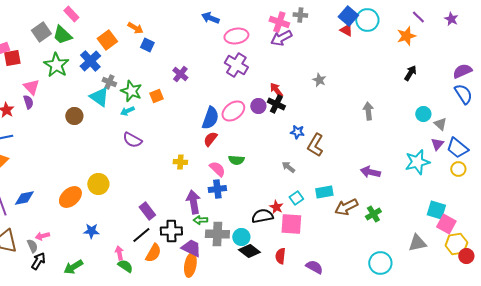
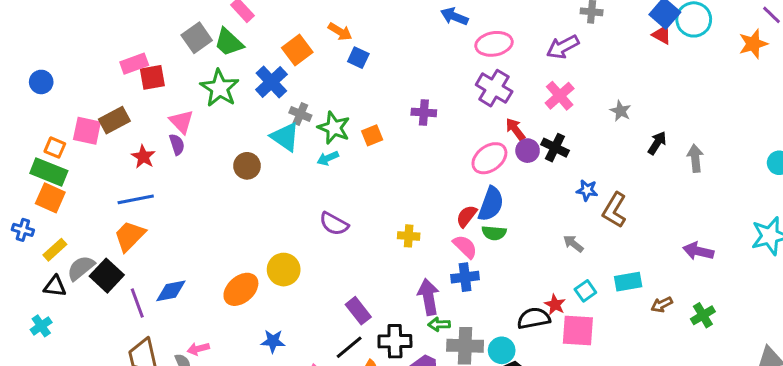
pink cross: (279, 22) -> (560, 96), moved, turned 30
black arrow: (410, 73) -> (657, 143), moved
purple cross: (180, 74) -> (424, 112), moved, turned -35
red arrow: (276, 90) -> (515, 129), moved
blue semicircle: (210, 118) -> (491, 204), moved
red semicircle: (210, 139) -> (467, 216), moved
purple semicircle: (132, 140) -> (334, 224), moved
brown arrow: (346, 207) -> (662, 305), size x0.6

